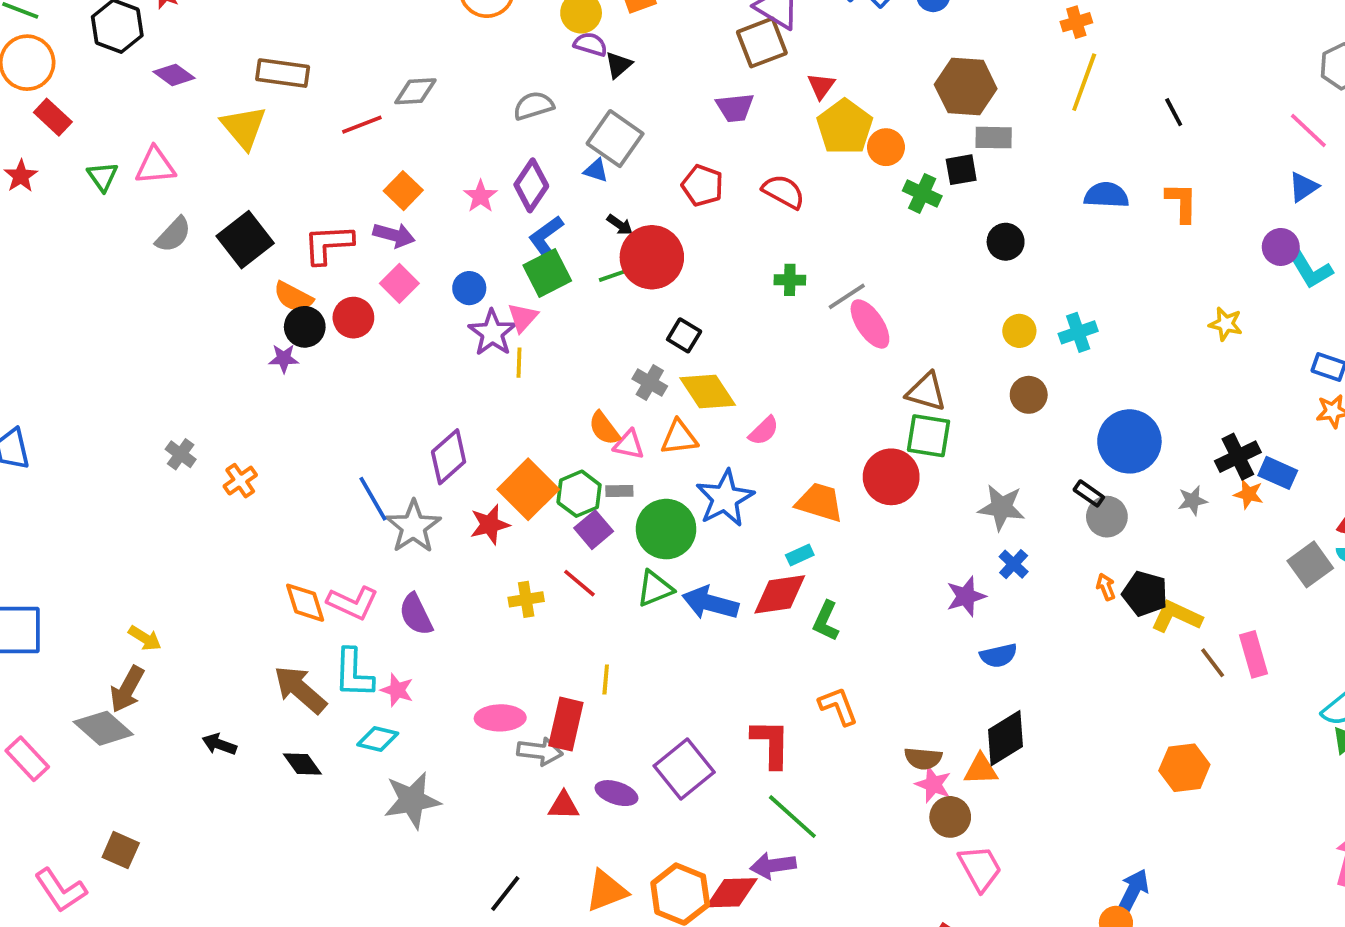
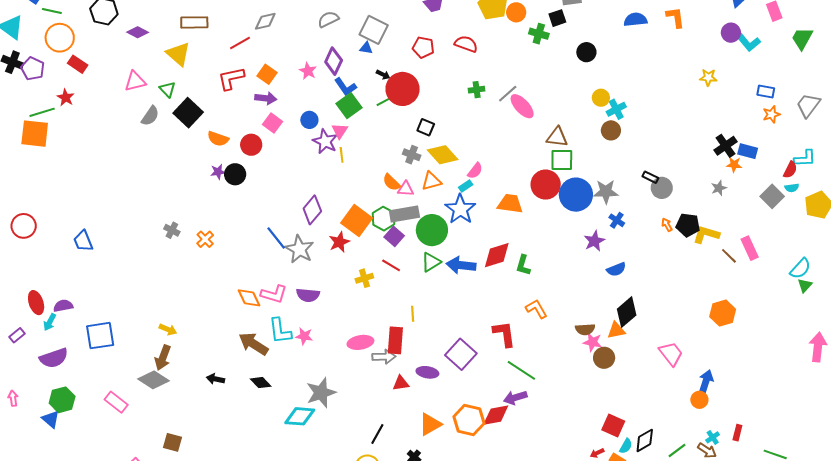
green triangle: (103, 176) -> (167, 89), moved
blue L-shape: (546, 237) -> (345, 87), turned -80
red L-shape: (328, 244) -> (231, 78), moved
black circle: (305, 327) -> (235, 174), moved
cyan cross: (1078, 332) -> (616, 109), moved
blue circle: (1129, 441) -> (576, 195), moved
gray rectangle: (619, 491) -> (404, 214), size x2.0
gray star: (1193, 501) -> (719, 188), moved
cyan rectangle: (800, 555) -> (466, 186), moved
purple semicircle: (416, 614) -> (308, 295), turned -50
cyan diamond: (378, 739) -> (300, 416), moved, size x1.4
pink trapezoid: (980, 868) -> (671, 354), moved

